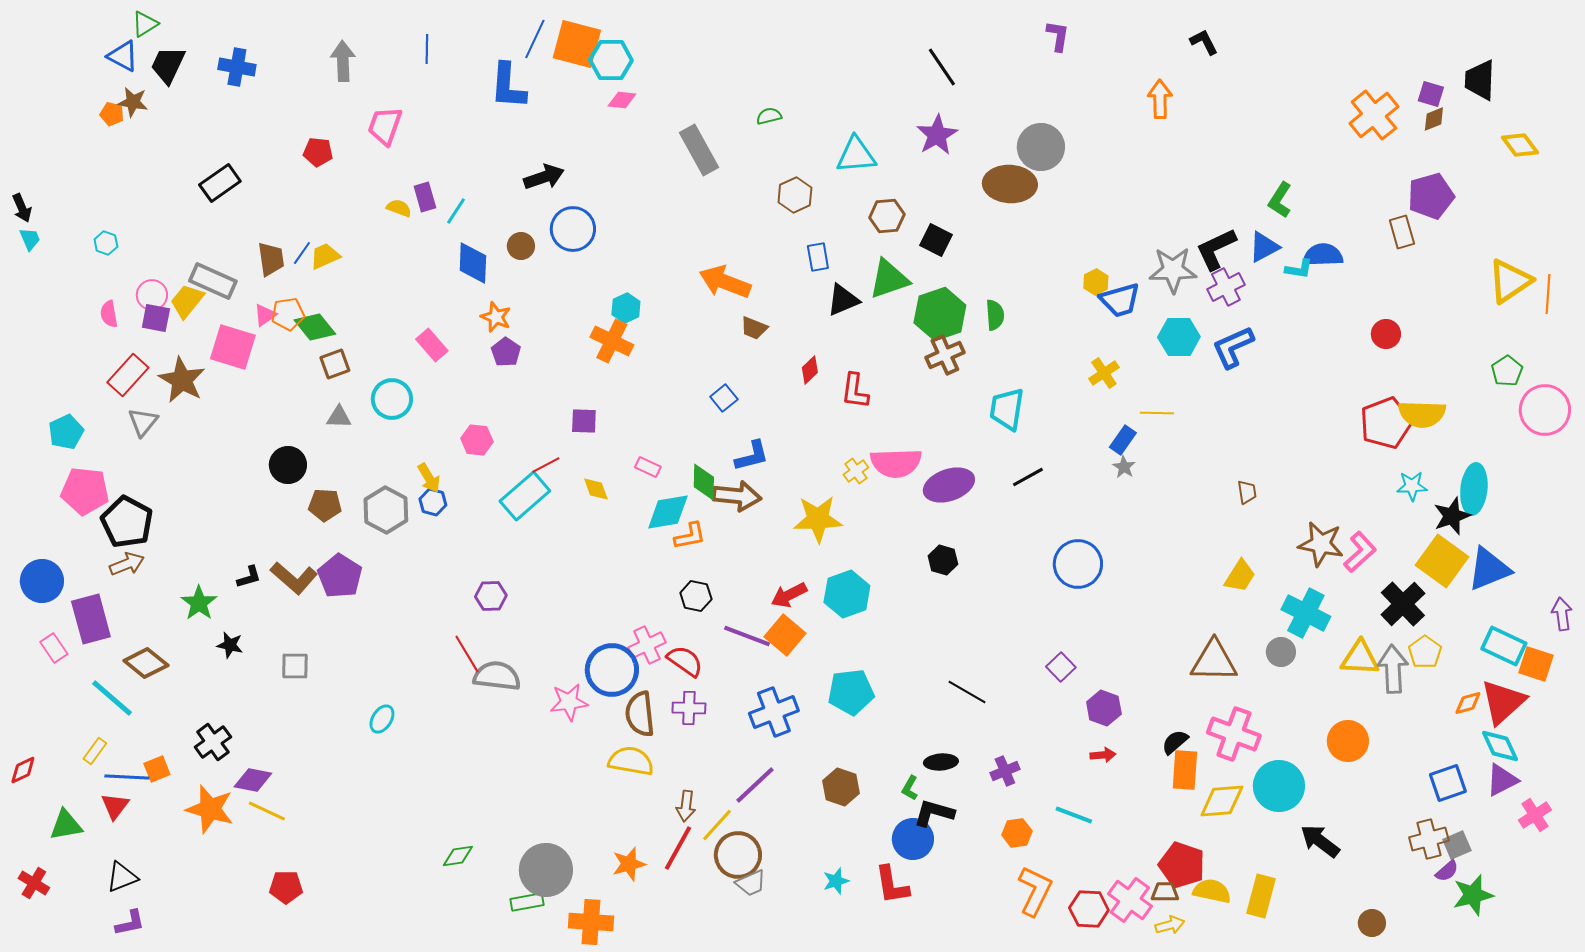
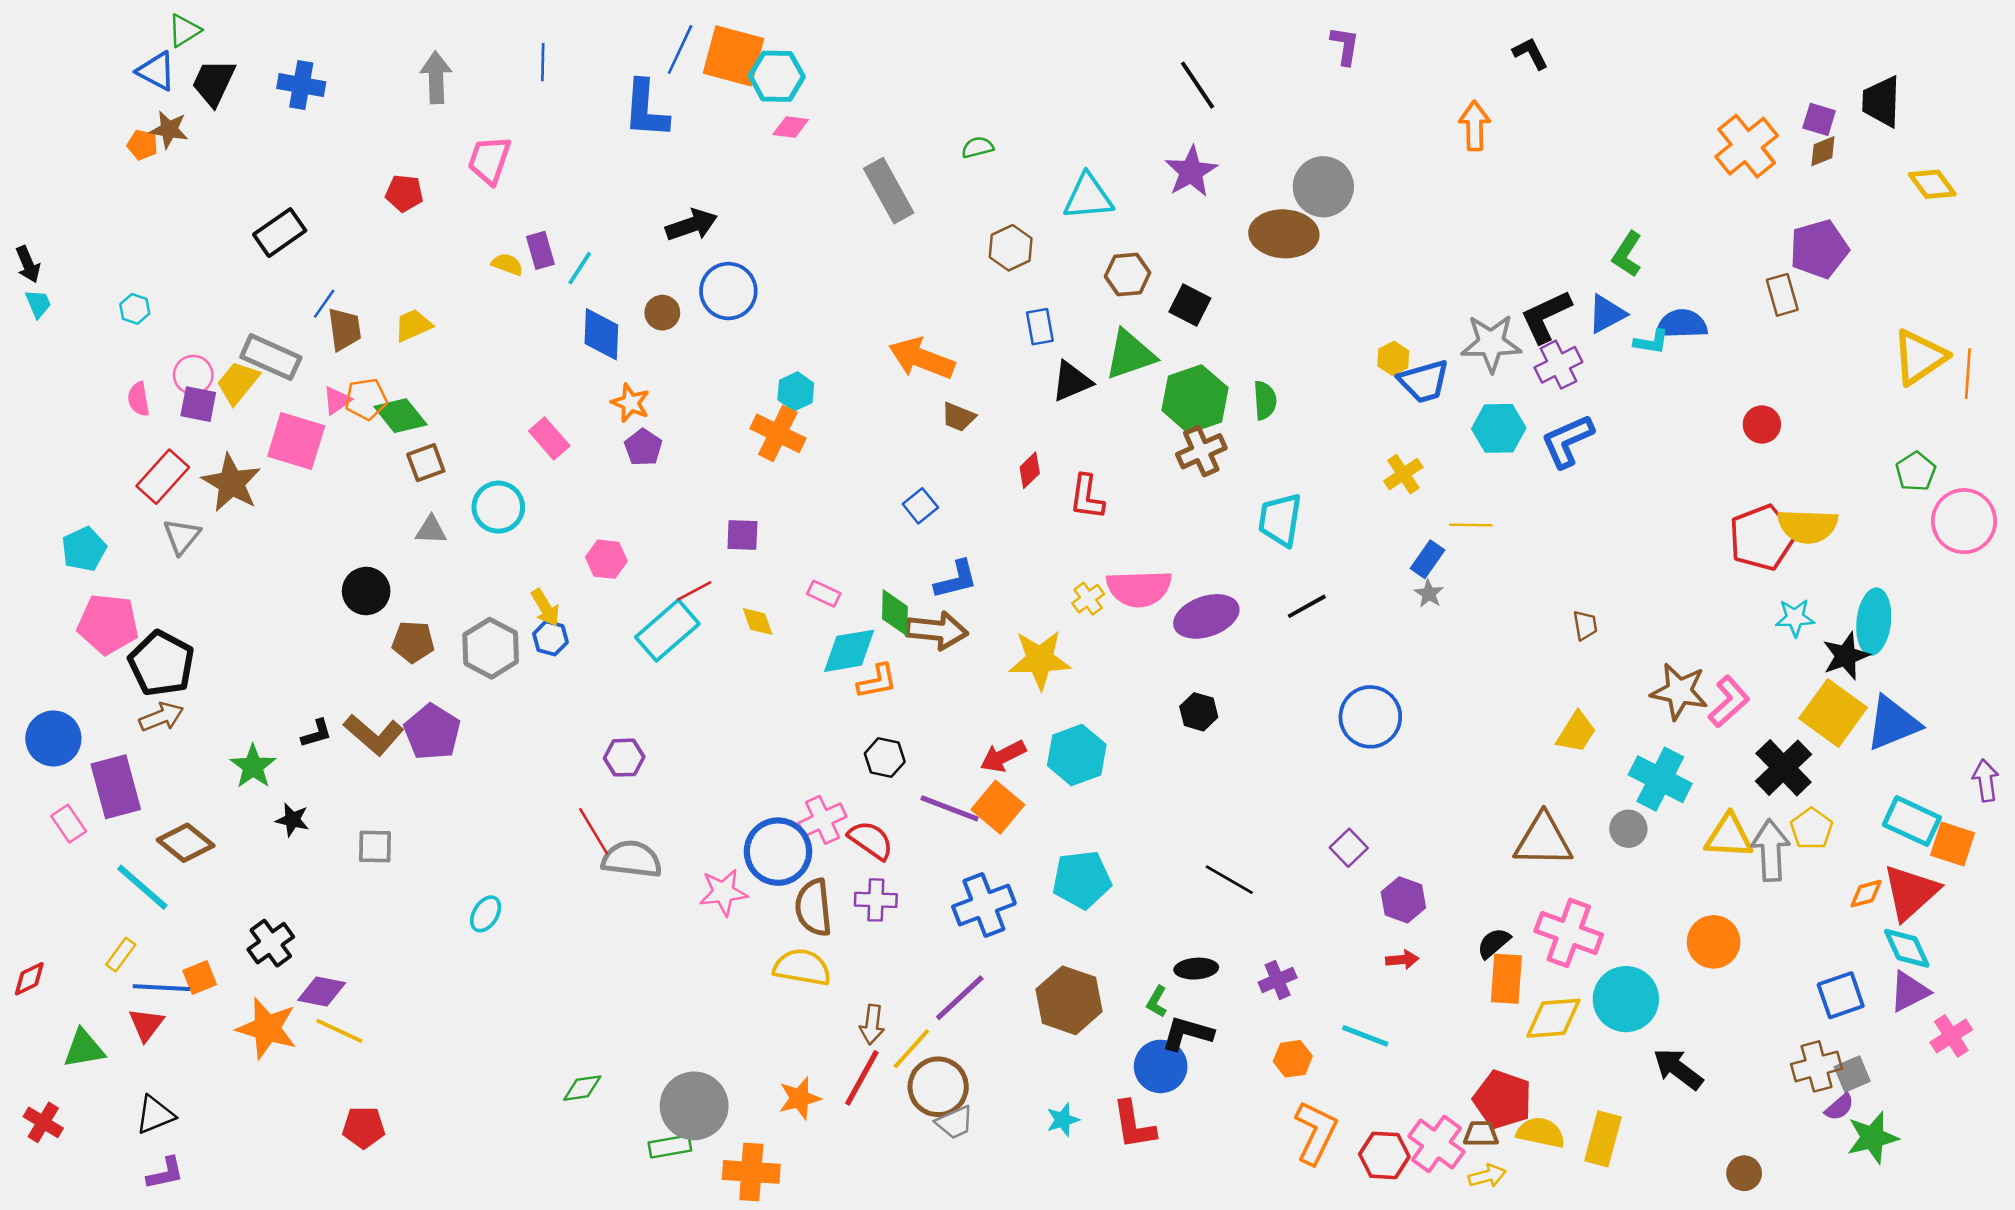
blue line: (302, 253) -> (324, 304), moved
brown hexagon: (841, 787) -> (1069, 1000), size x1.4

